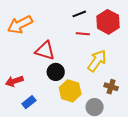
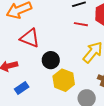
red triangle: (45, 51) -> (30, 38), moved

